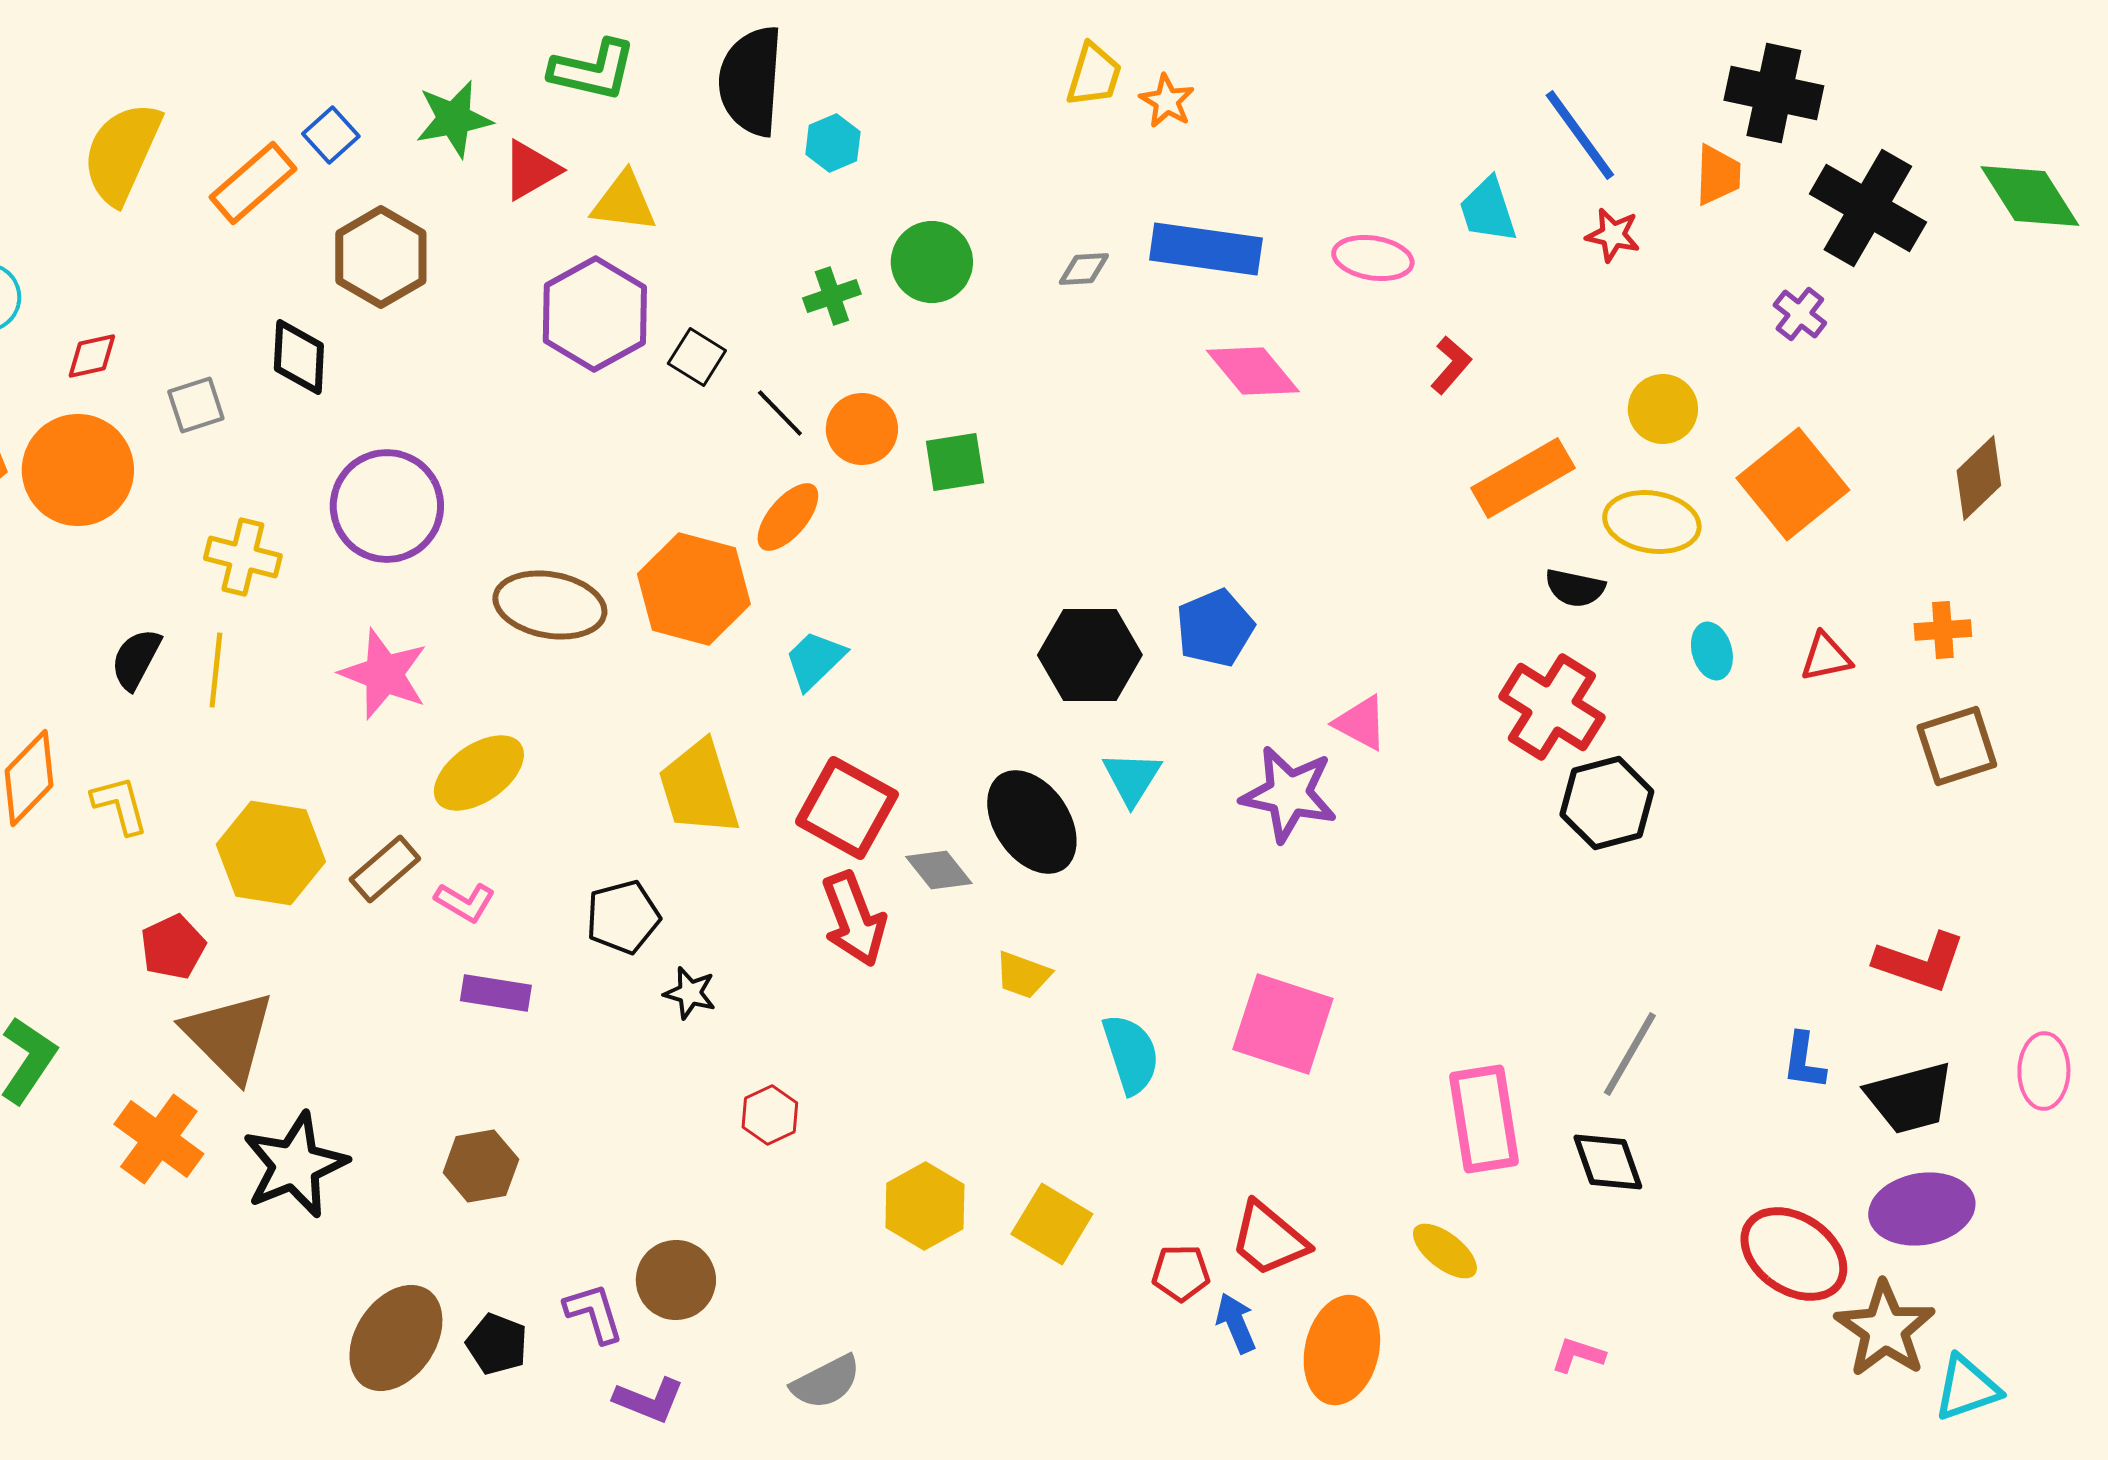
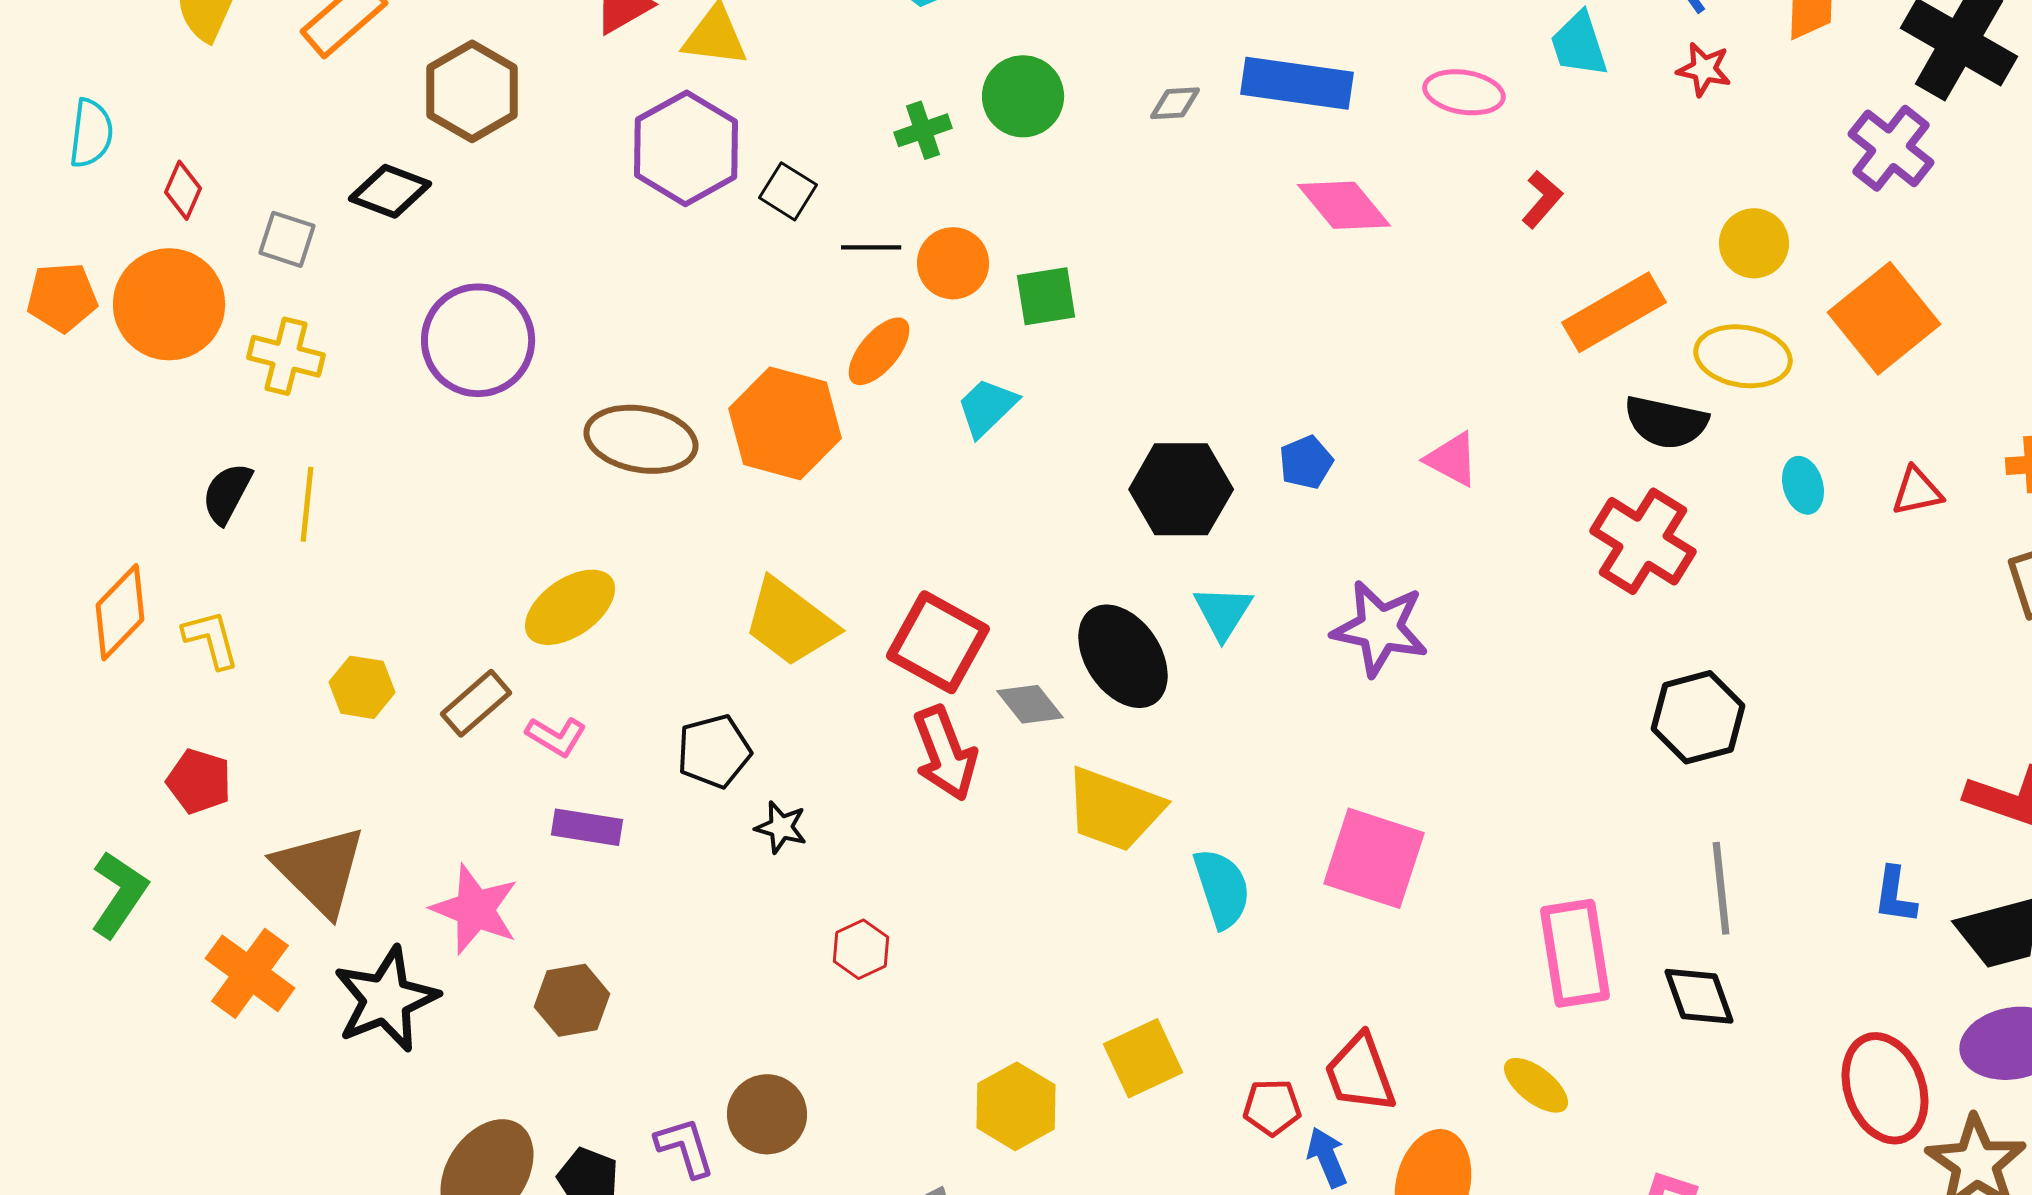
purple cross: (1800, 314) -> (1891, 148), size x1.6
red diamond: (92, 356) -> (183, 190), turned -54
black diamond: (299, 357) -> (390, 191), turned -72
gray square: (196, 405) -> (287, 239), turned 36
black line: (780, 413) -> (871, 247), turned -46
yellow cross: (243, 557) -> (286, 356), moved
black semicircle: (1575, 588) -> (1666, 422), size x1.4
blue pentagon: (1215, 628) -> (1306, 462), size x0.7
cyan trapezoid: (815, 660) -> (987, 407), moved
pink star: (384, 674) -> (475, 909), moved
pink triangle: (1361, 723) -> (1452, 459), moved
yellow trapezoid: (699, 788) -> (790, 622), turned -36
black hexagon: (1607, 803) -> (1698, 717), moved
yellow hexagon: (271, 853) -> (362, 687), size x0.6
red pentagon: (173, 947) -> (199, 781), moved, turned -30
yellow trapezoid: (1023, 975) -> (1114, 809), size x1.8
gray line: (1630, 1054) -> (1721, 888), turned -36
yellow hexagon: (925, 1206) -> (1016, 1106), moved
yellow square: (1052, 1224) -> (1143, 1058), turned 34
red trapezoid: (1269, 1239) -> (1360, 1073), turned 30
red ellipse: (1794, 1254) -> (1885, 1088), turned 36

